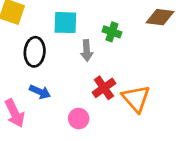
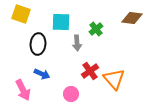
green cross: (112, 32) -> (96, 29), turned 32

